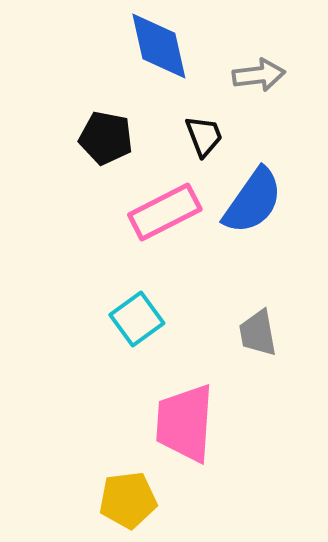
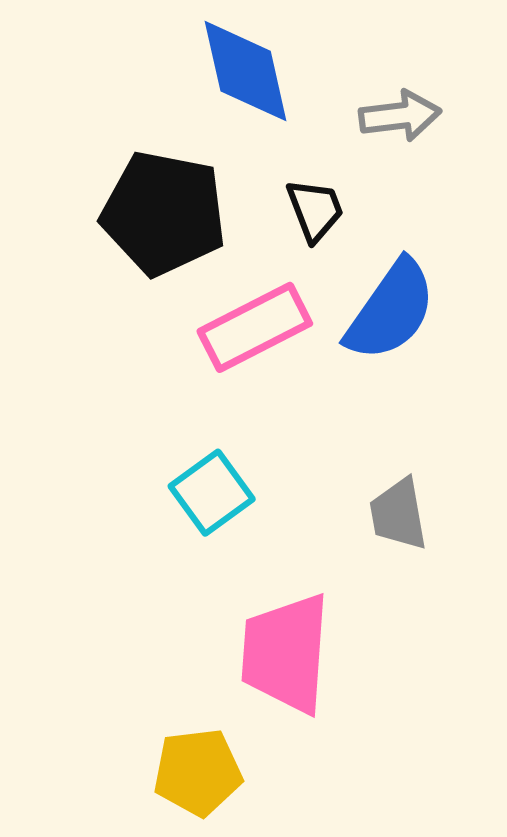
black pentagon: (106, 138) -> (164, 213), size x1.5

